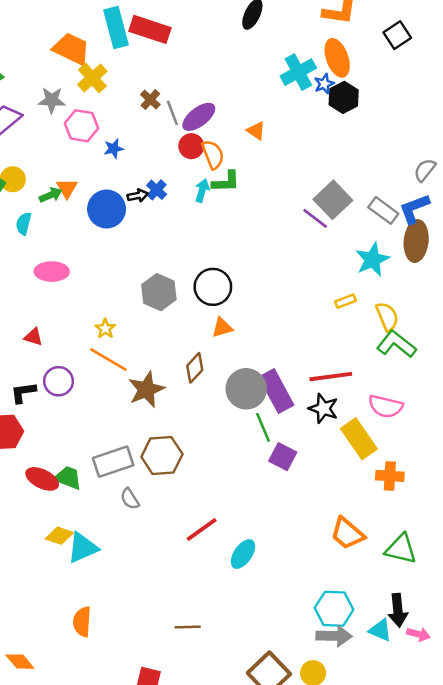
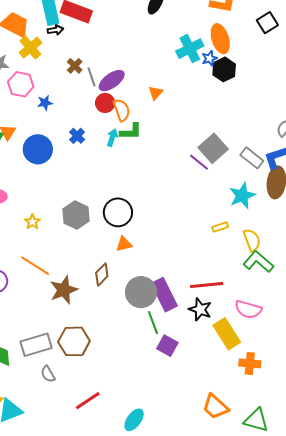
orange triangle: (256, 131) -> (156, 93), turned 35
black arrow: (138, 196) -> (55, 30), moved
yellow star: (105, 329) -> (32, 222), moved
red line: (202, 529) -> (88, 401), moved

